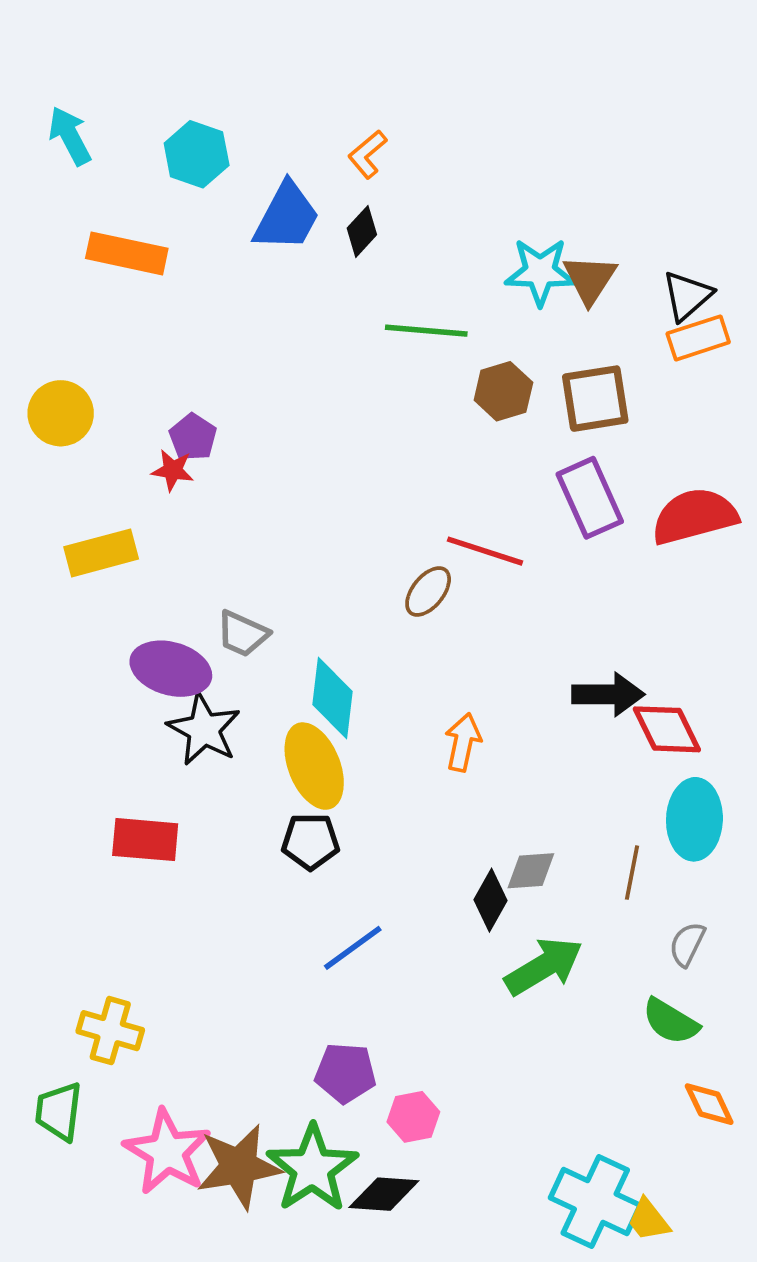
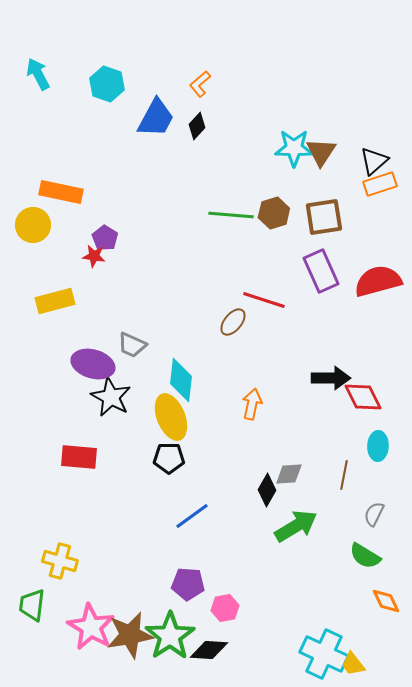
orange rectangle: (127, 253) -> (61, 192), moved
green line: (426, 331) -> (231, 215), moved
cyan ellipse: (694, 819) -> (378, 446), size x0.7

